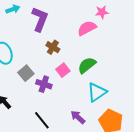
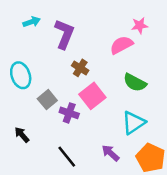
green semicircle: (87, 65) -> (135, 83), moved, turned -114
pink square: (63, 70) -> (92, 96), size x1.5

